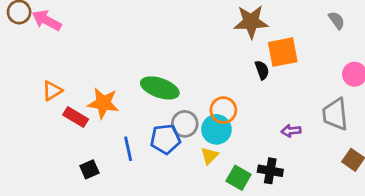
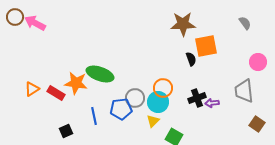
green ellipse: (160, 88) -> (100, 74), moved
orange triangle: (52, 91) -> (32, 89), moved
black cross: (270, 171) -> (197, 98), moved, turned -30

